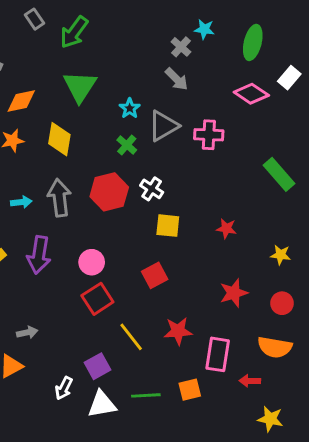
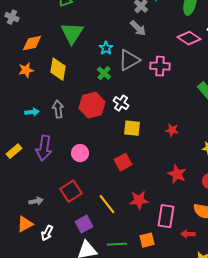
gray arrow: (59, 198) -> (58, 109), size x0.7
red star: (234, 293) -> (177, 174), turned -30
red square: (97, 299) -> (71, 191), moved
white arrow: (64, 388) -> (47, 233), moved

